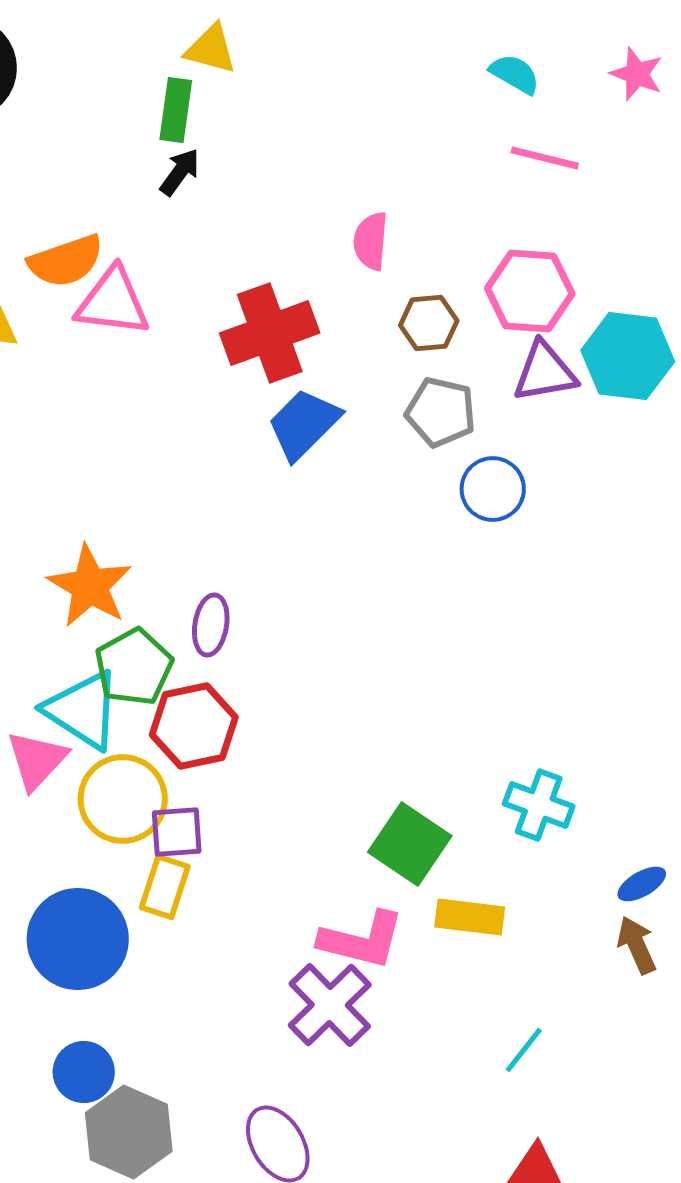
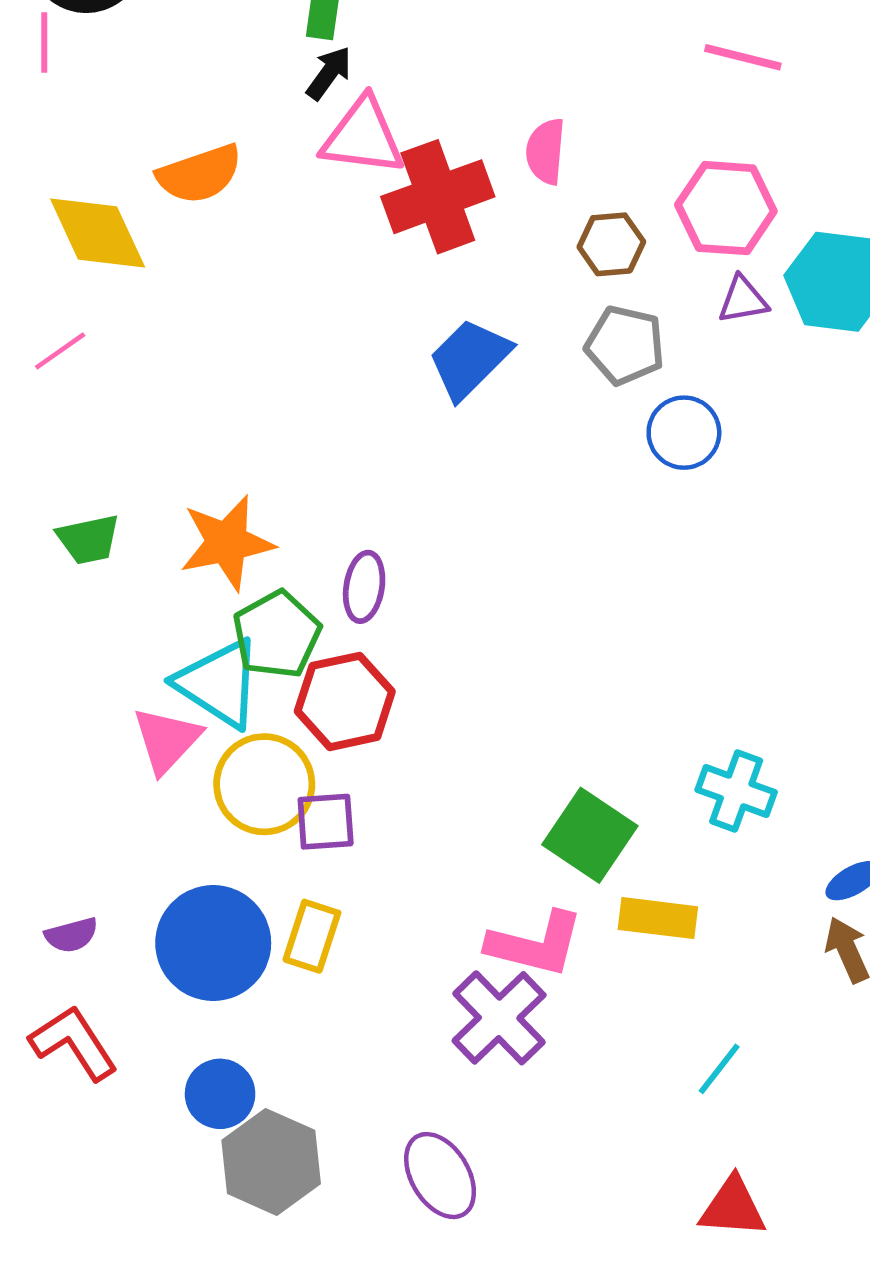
pink triangle: (113, 302) -> (363, 137), moved
red cross: (270, 333) -> (438, 197), moved
purple triangle: (545, 372) -> (743, 300), size x0.7
orange star: (90, 586) -> (227, 543), turned 30
yellow rectangle: (165, 887) -> (312, 936), moved

